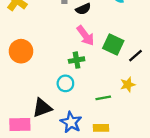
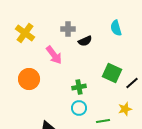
pink arrow: (85, 36) -> (54, 55), moved
cyan circle: (65, 83) -> (79, 108), moved

